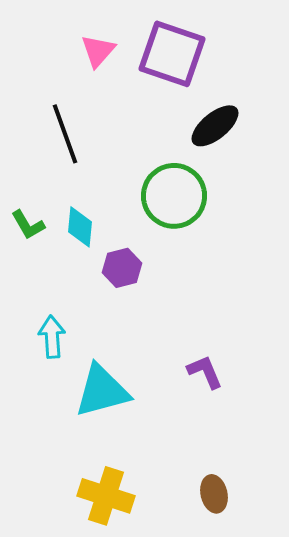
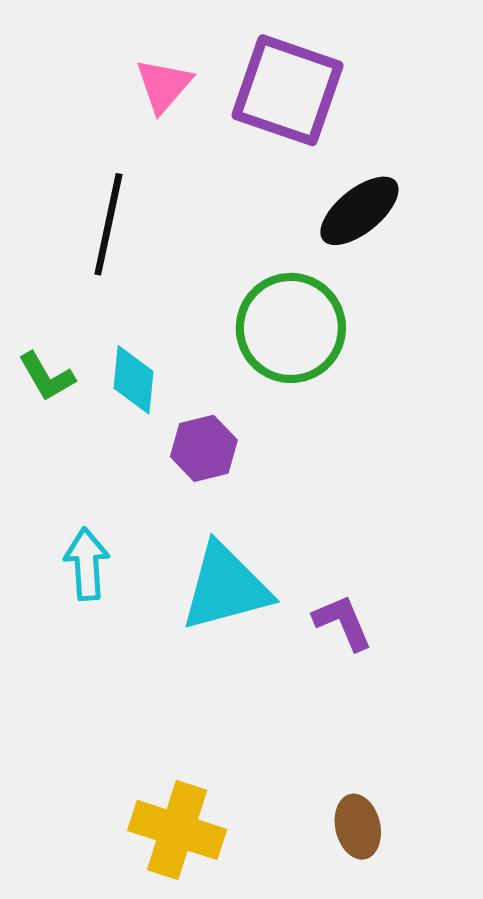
black line: (65, 134) -> (108, 224), turned 32
cyan triangle: (102, 391) -> (226, 587), moved

